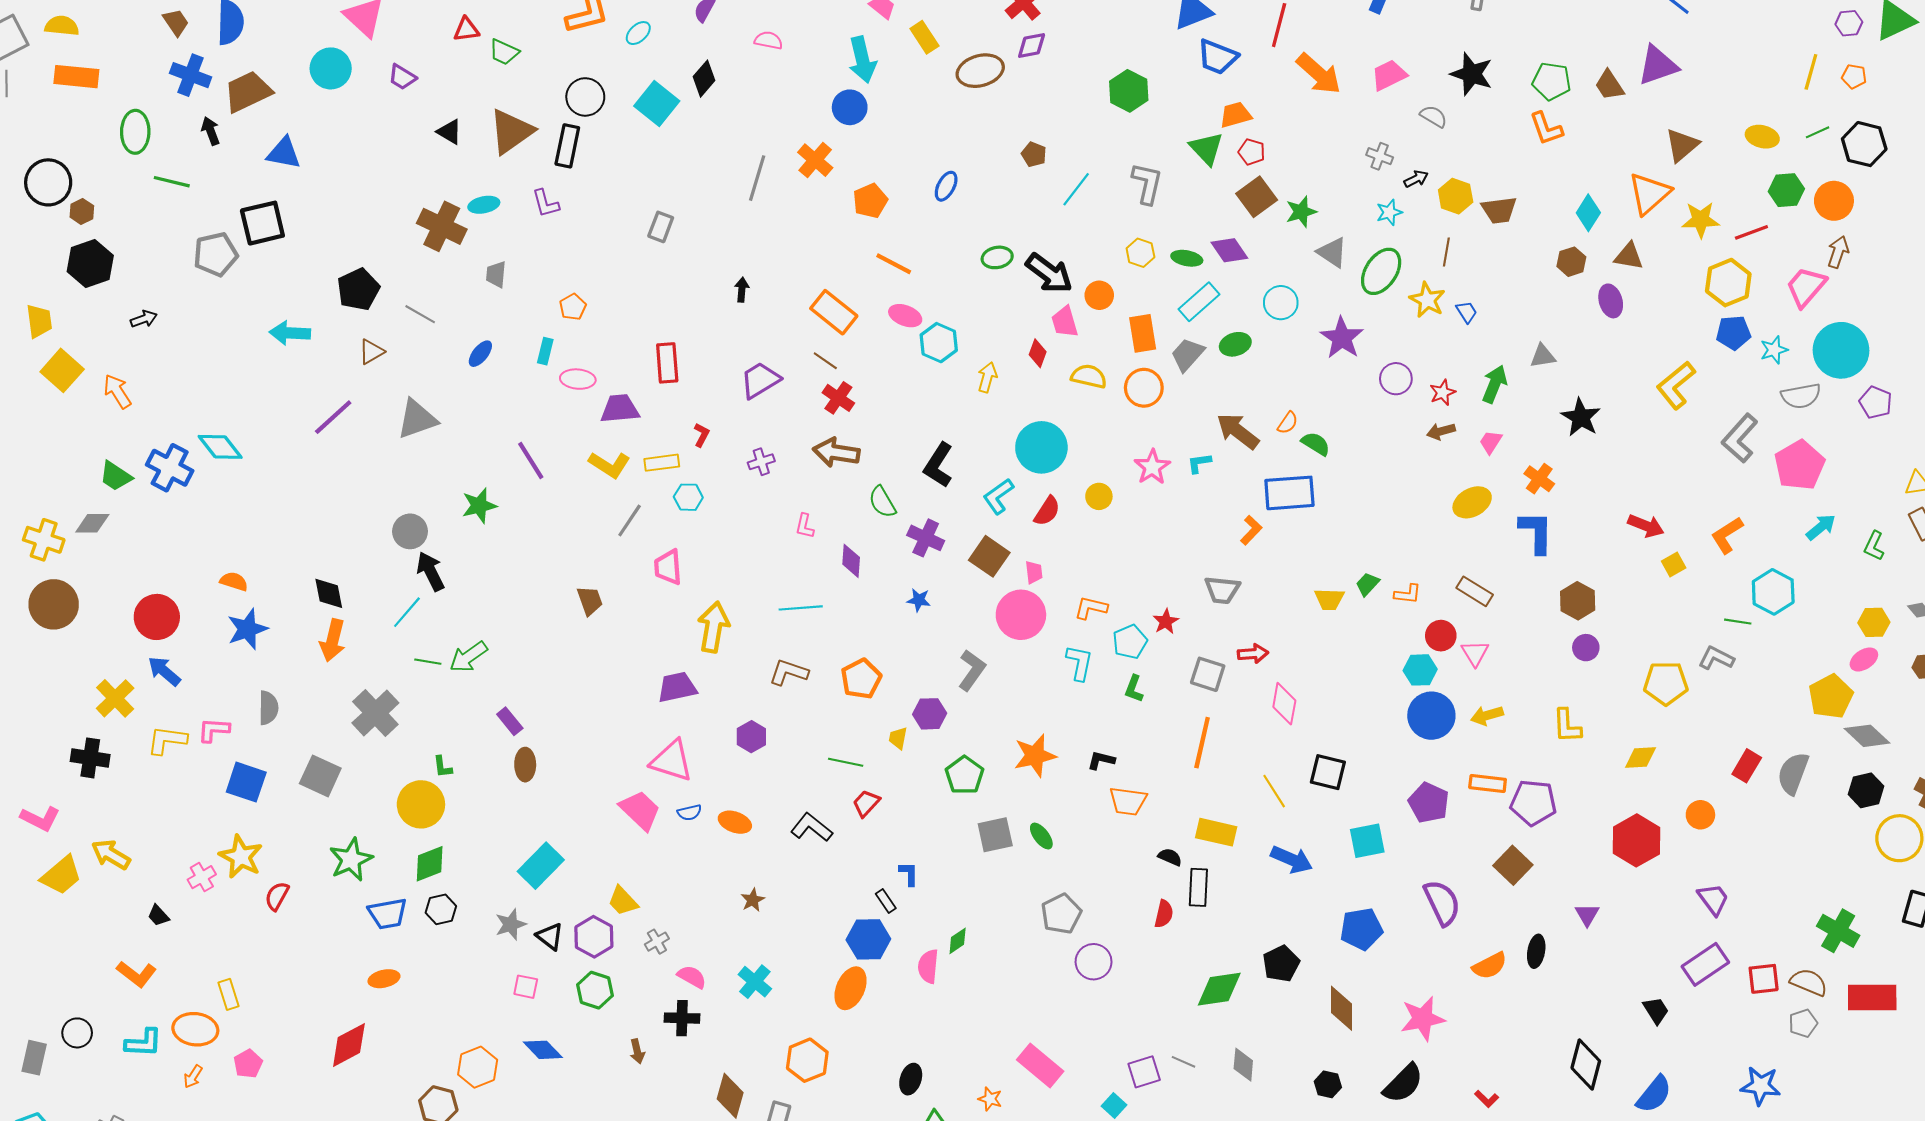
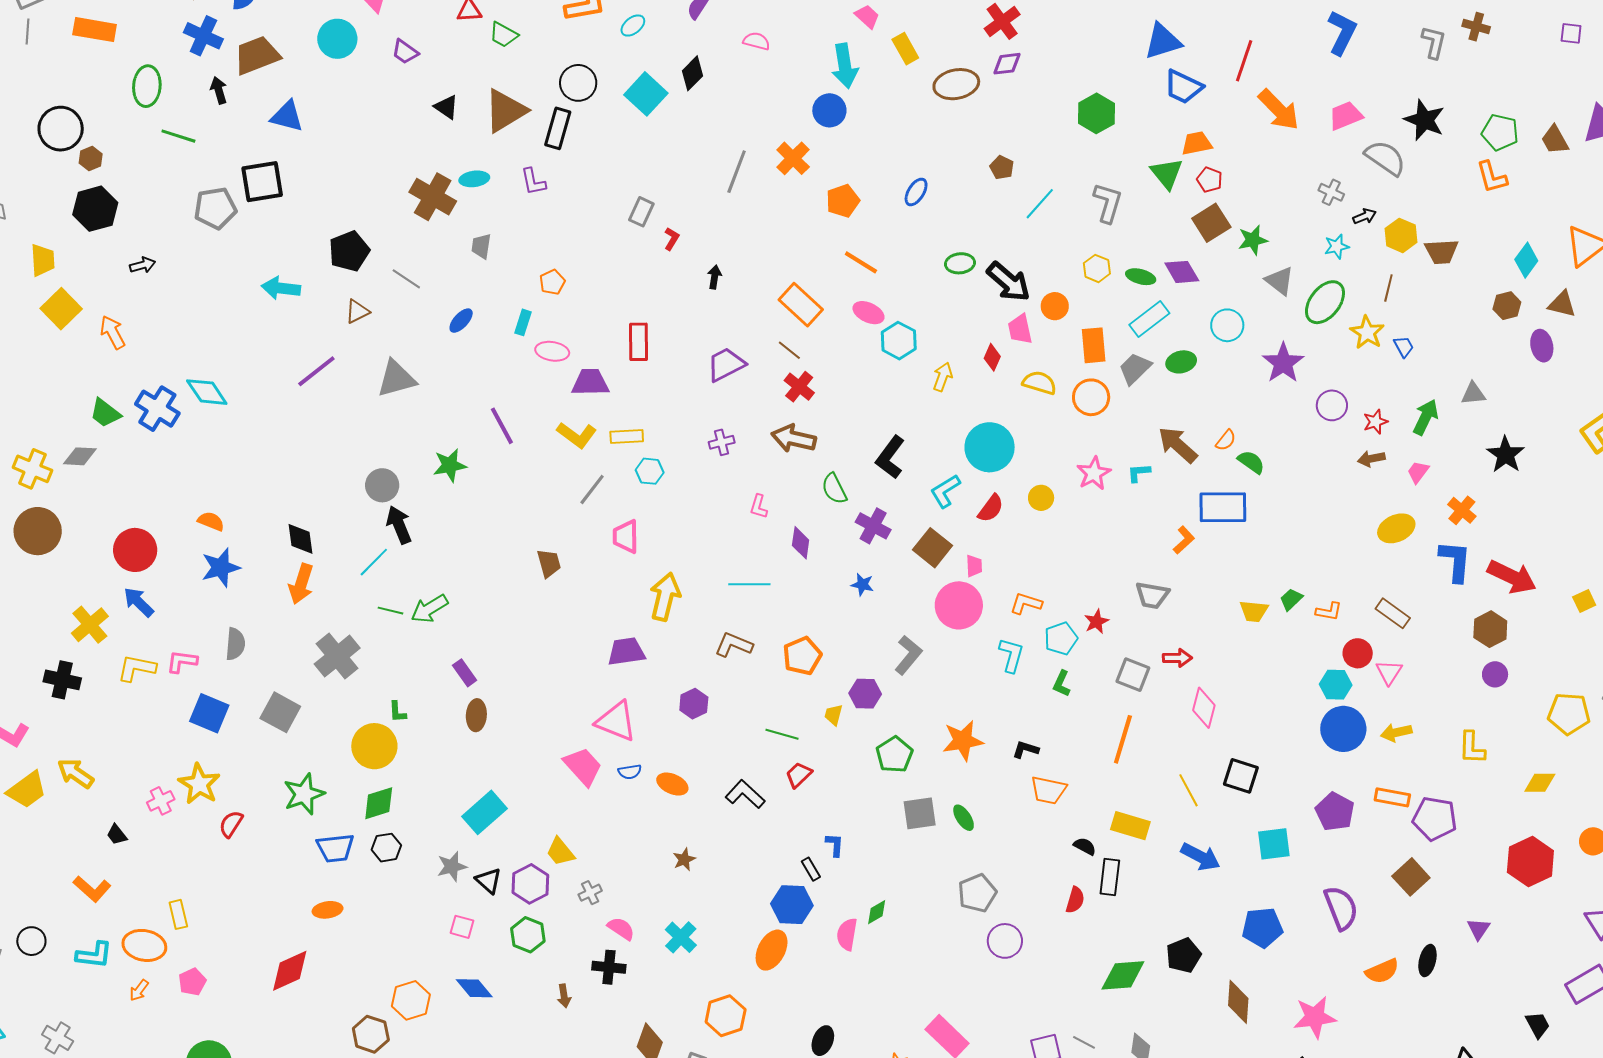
gray semicircle: (1434, 116) -> (1385, 158), size x1.6
red L-shape: (702, 435) -> (672, 239), moved
red arrow: (1646, 526) -> (1512, 577), moved, size x1.4

